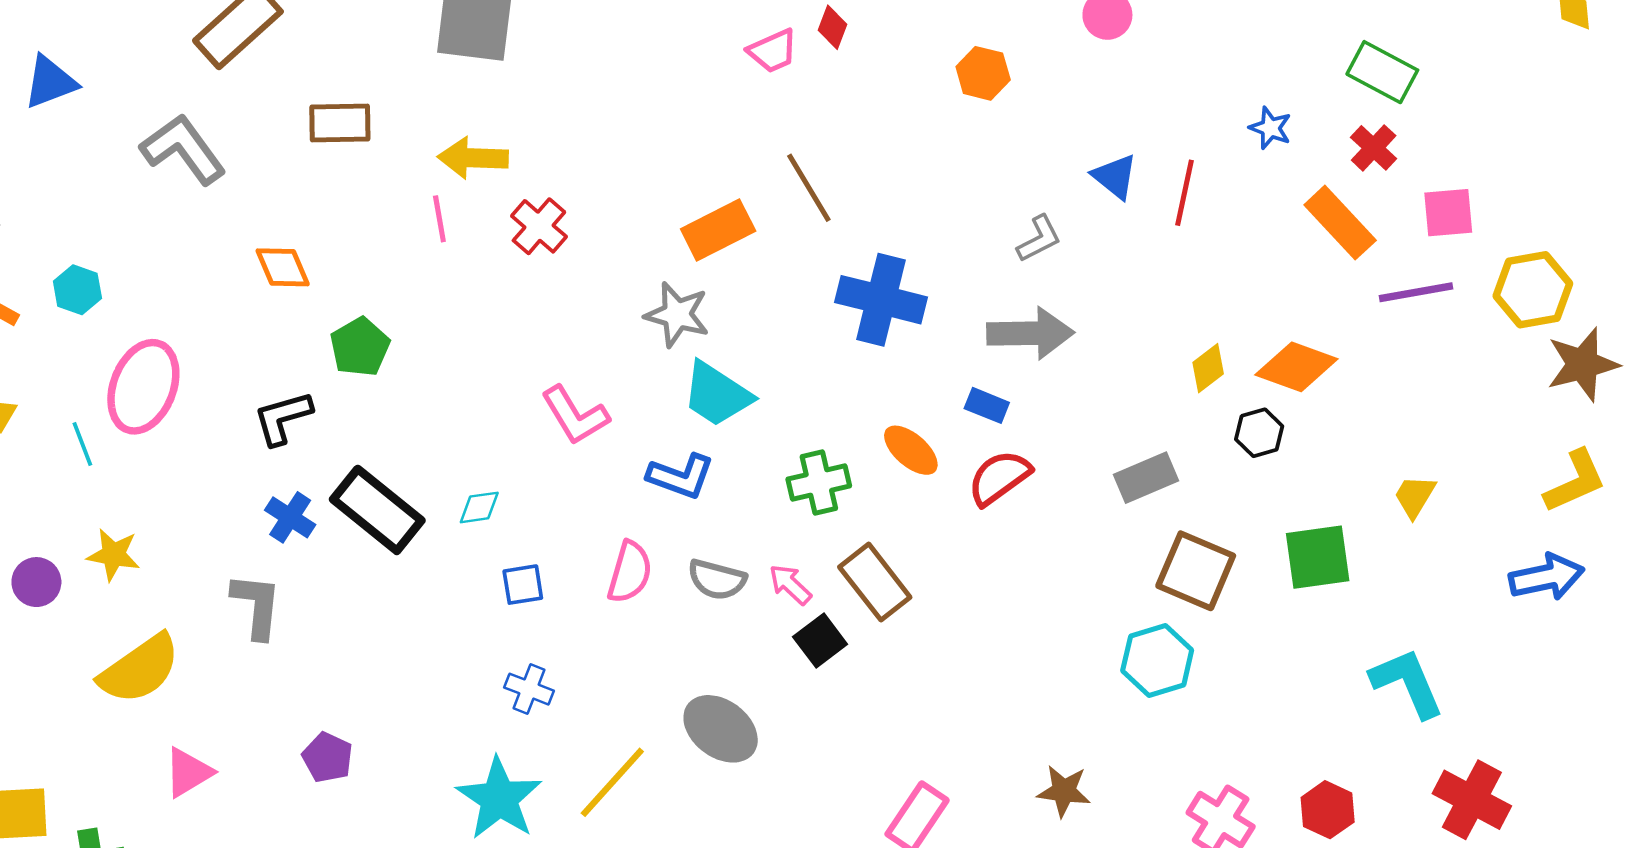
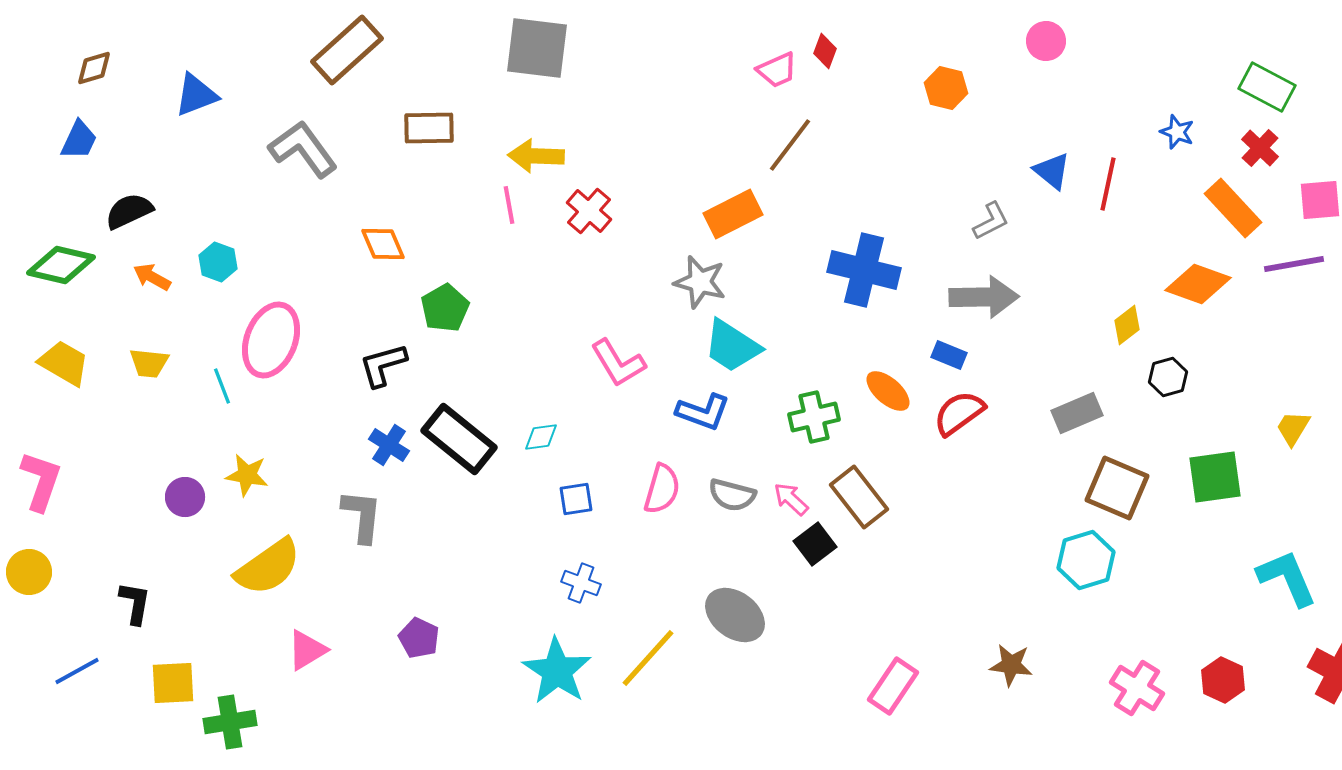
brown line: (809, 188) -> (790, 145), moved, turned 68
orange diamond: (1296, 367) -> (1198, 284), moved

